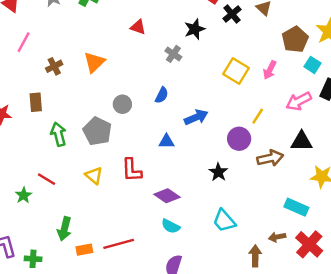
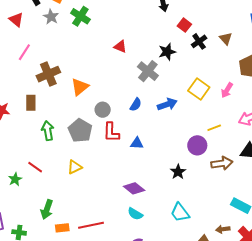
gray cross: (173, 54) -> (148, 71), size x1.5
orange triangle: (94, 62) -> (80, 87), moved
brown cross: (54, 66) -> (48, 74), size x1.6
yellow line: (258, 116) -> (214, 128), turned 32
blue arrow: (196, 117) -> (167, 104), moved
red L-shape: (132, 170) -> (111, 132), moved
yellow triangle: (94, 176) -> (75, 167), turned 49

